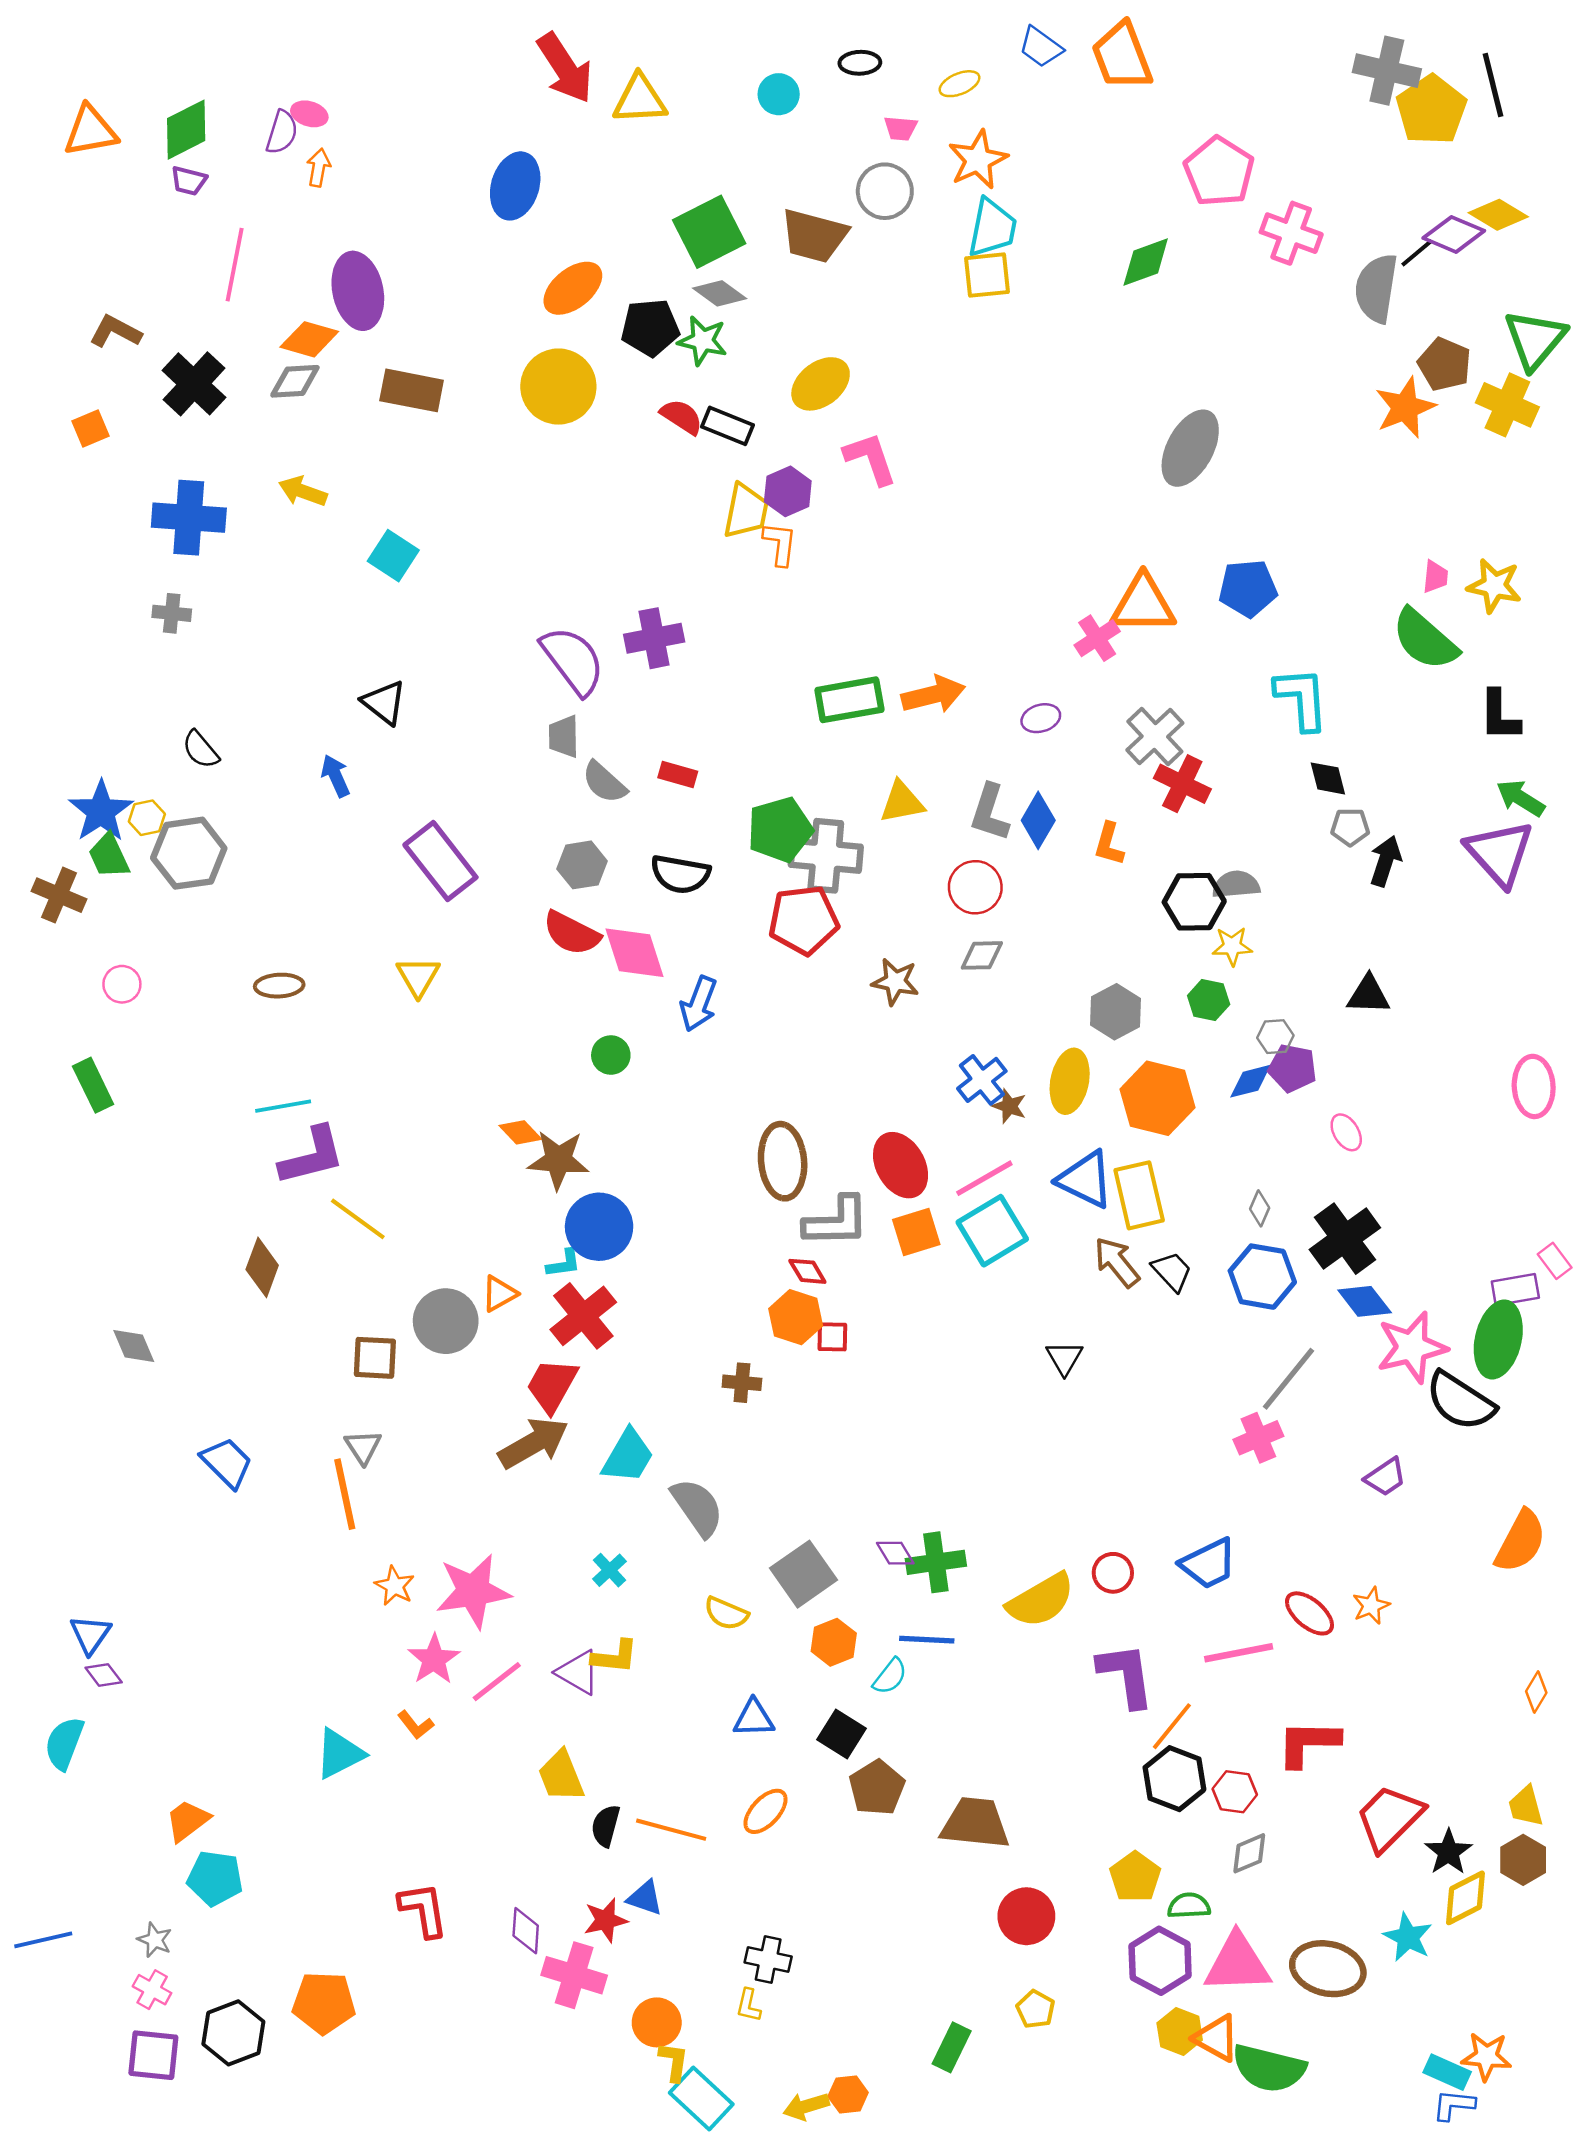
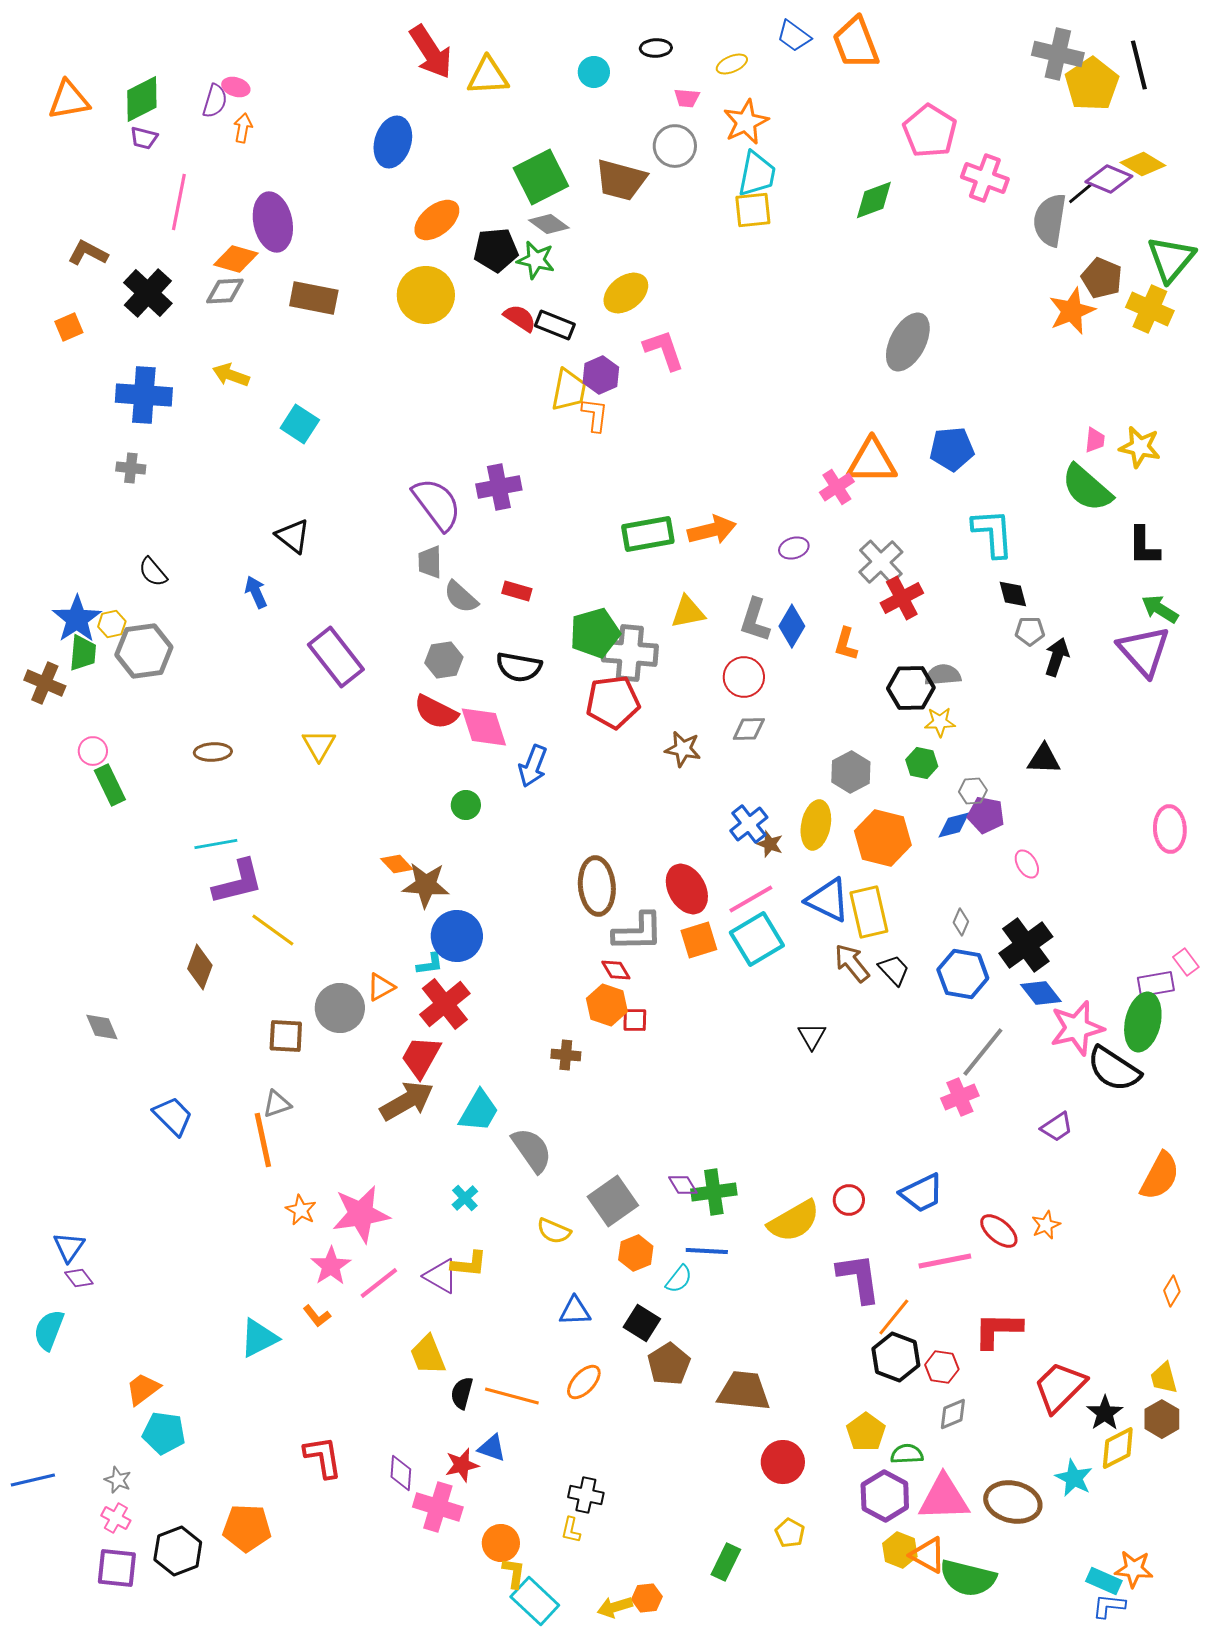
red cross: (1182, 784) -> (902, 598), turned 36
green trapezoid: (109, 856) -> (83, 653), turned -150
green rectangle: (93, 1085) -> (110, 785), moved
gray triangle: (363, 1447) -> (277, 1104), turned 44

